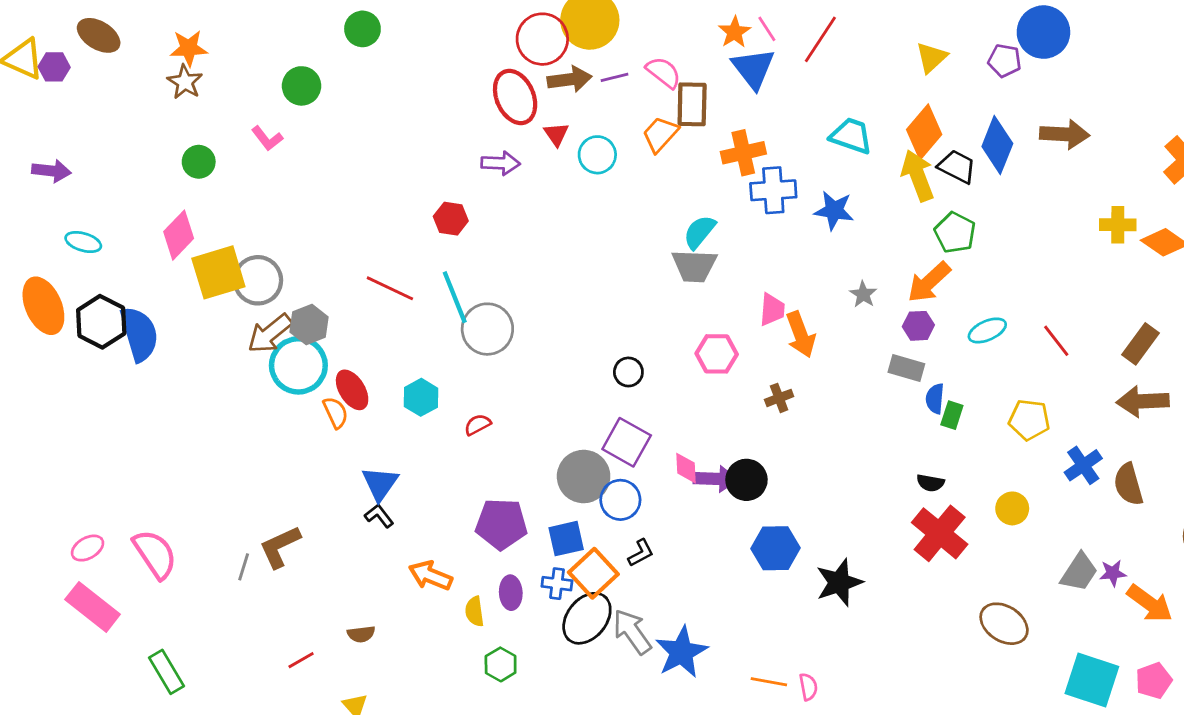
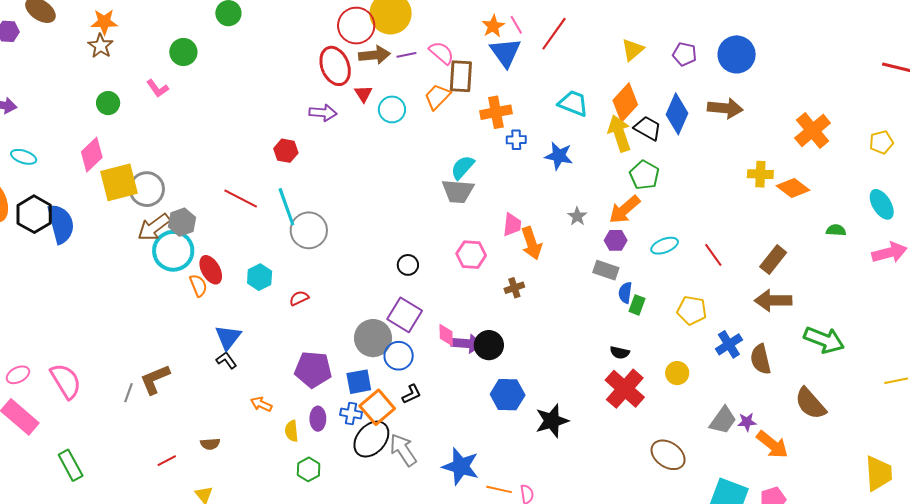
blue circle: (1043, 32) -> (737, 54), moved
blue cross: (773, 190) -> (516, 140), size x0.6
orange arrow: (430, 576) -> (261, 404), size x0.7
blue star: (681, 652) -> (461, 466), moved, turned -30

